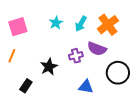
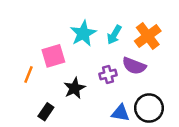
cyan star: (56, 23) -> (83, 34), size x1.5
pink square: (18, 27) -> (53, 56), moved
black circle: (118, 73) -> (149, 108), moved

